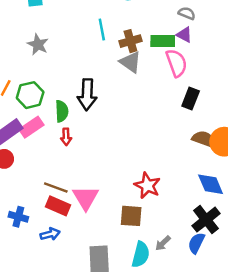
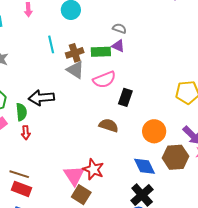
pink semicircle: (176, 63) -> (104, 80), moved, turned 90
black arrow: (87, 95) -> (41, 98), turned 85
brown semicircle: (204, 139) -> (109, 125), moved
pink triangle: (86, 198) -> (74, 175), moved
brown square: (131, 216) -> (81, 195), turned 30

